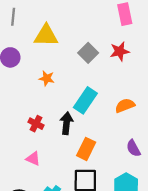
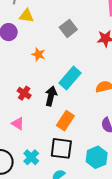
yellow triangle: (46, 35) -> (26, 16), moved, size x0.7
gray square: (88, 53) -> (68, 28), moved

